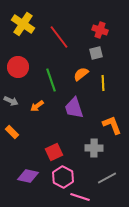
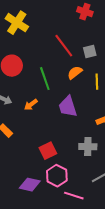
red cross: (100, 30) -> (85, 12), moved
red line: (59, 37) -> (64, 46), moved
purple diamond: (28, 176) -> (30, 185), moved

